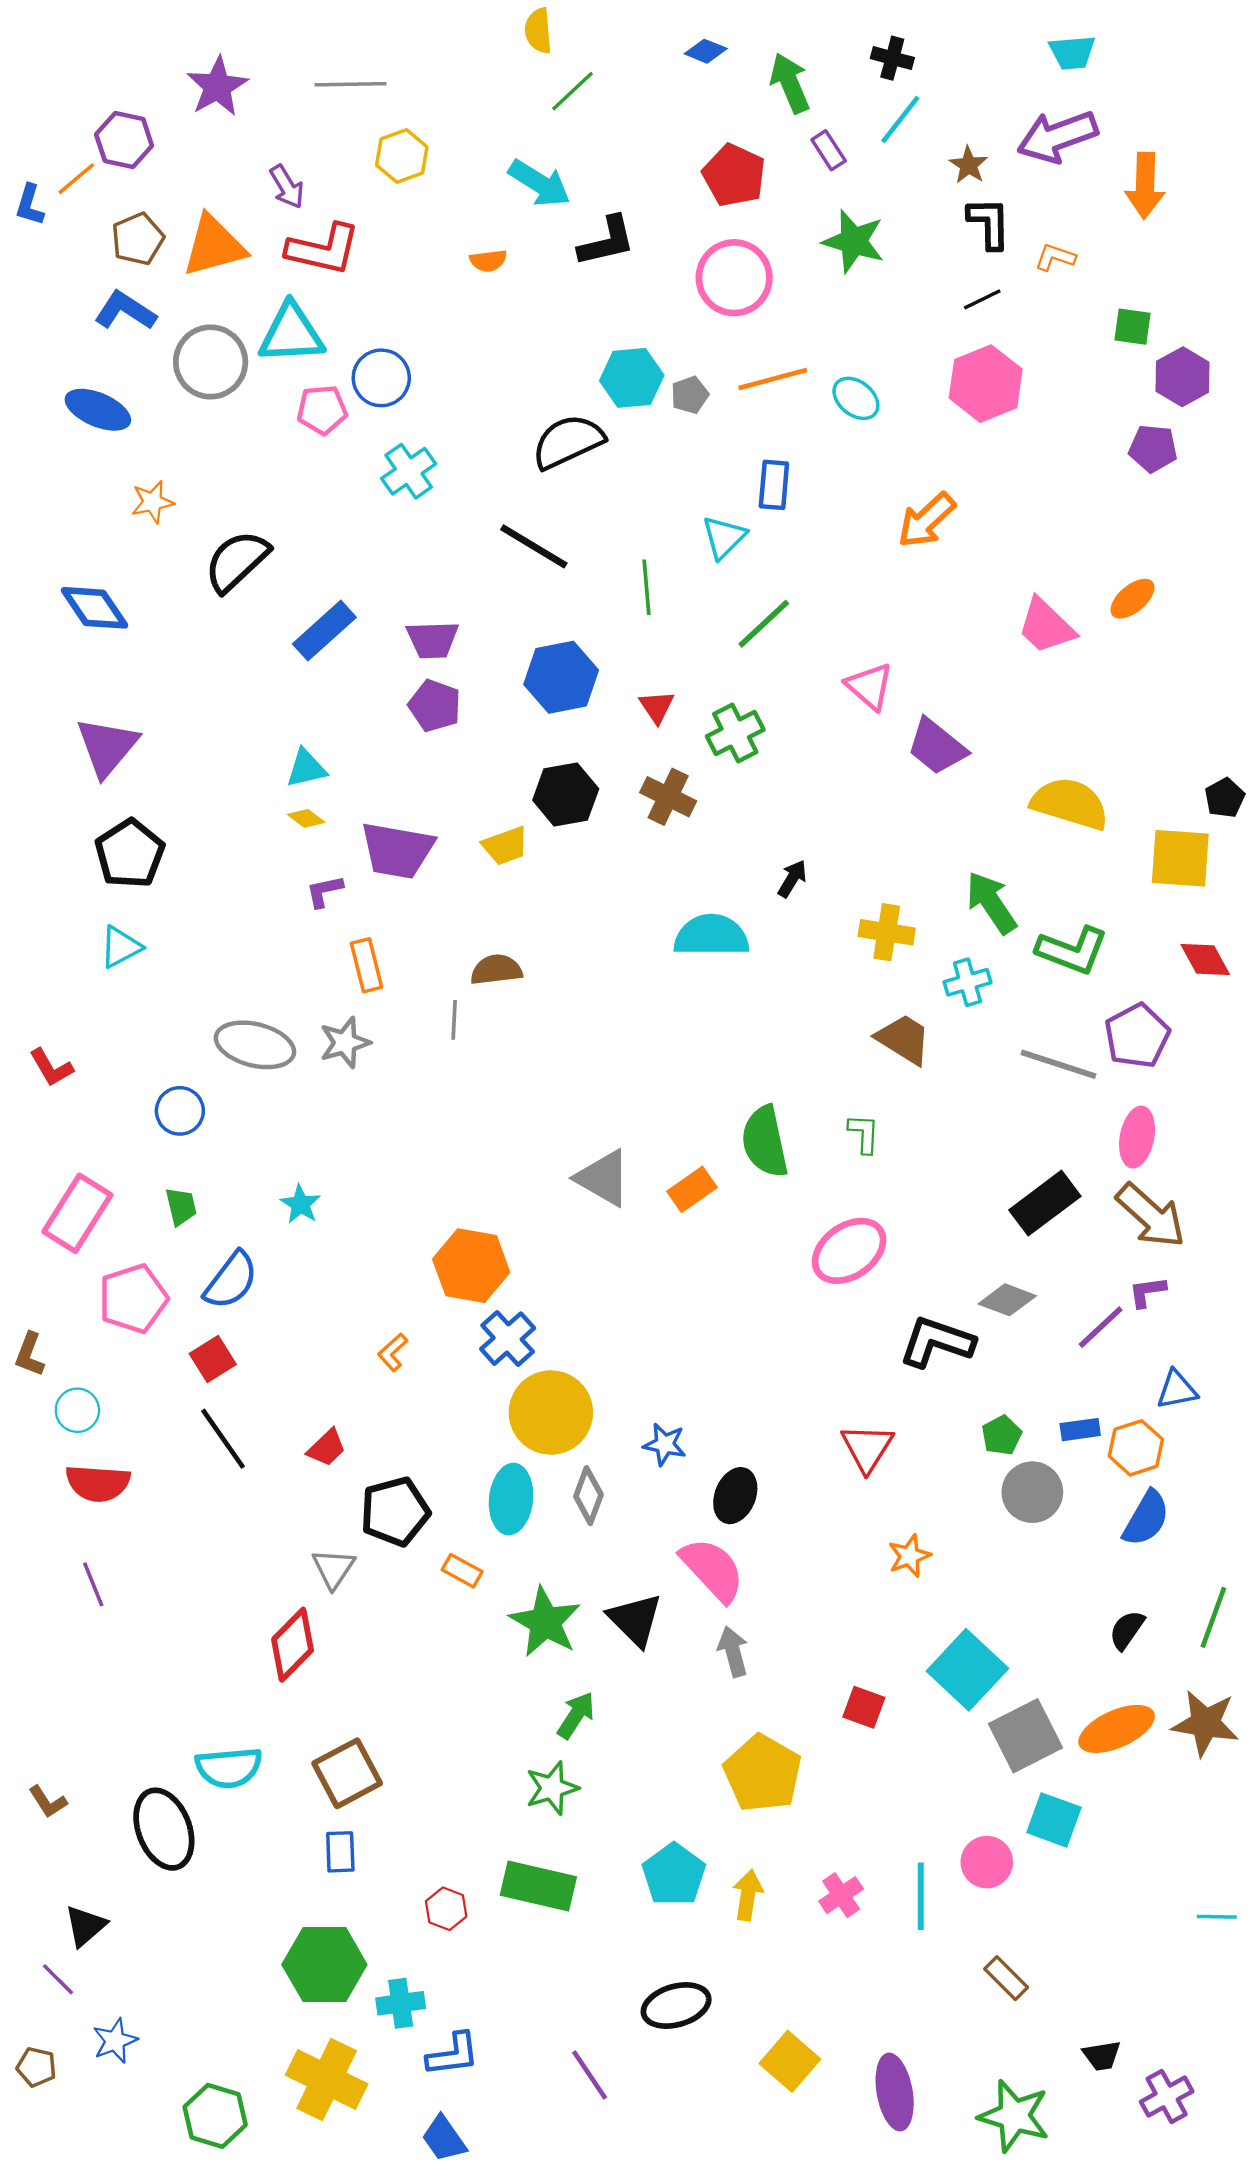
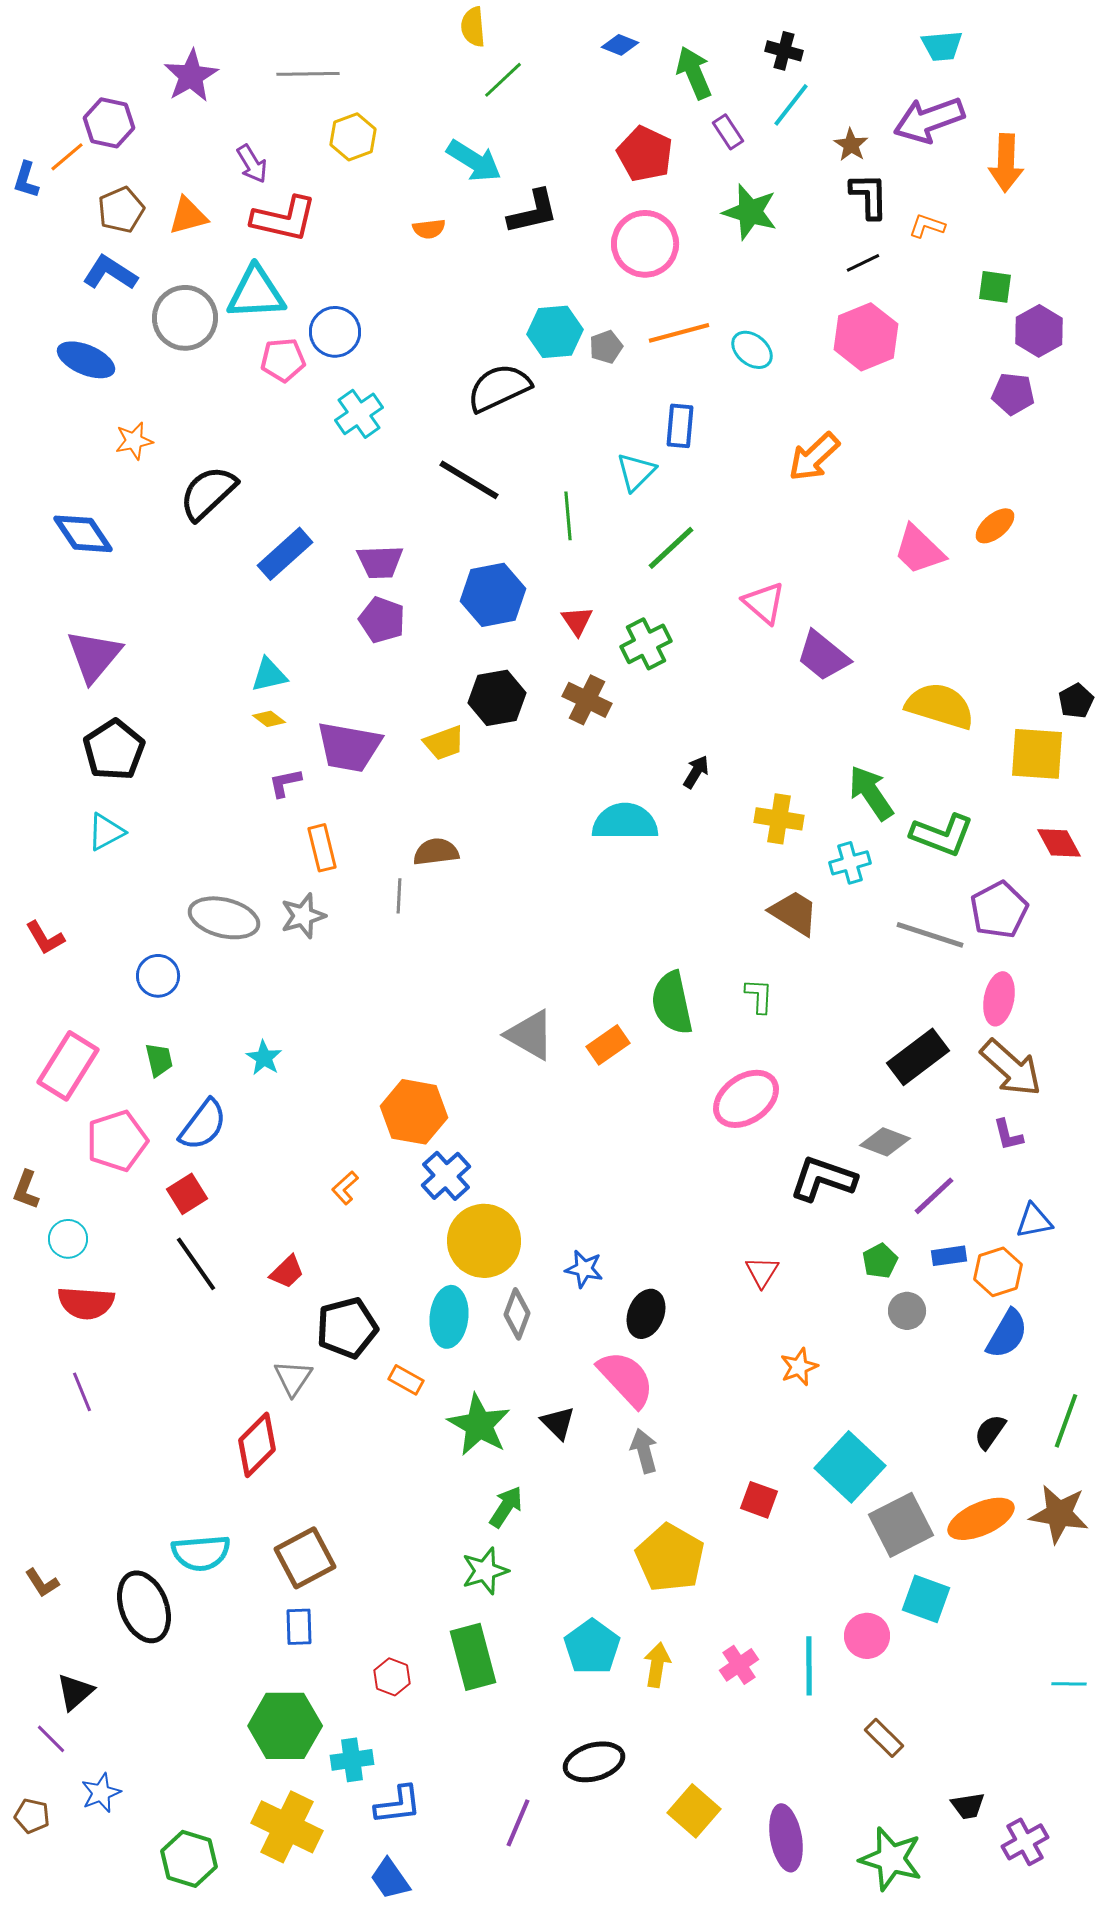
orange triangle: (214, 246) -> (188, 216), size x0.7
purple L-shape: (1147, 1292) -> (1008, 1135), turned -96
purple line: (1101, 1327) -> (934, 1196), moved
red triangle: (867, 1448) -> (762, 1272), size x0.7
gray circle: (1032, 1492) -> (907, 1311), size x0.7
black triangle: (635, 1620) -> (558, 1423), size x0.7
green rectangle: (538, 1886) -> (473, 1657), turned 62
purple line: (590, 2075) -> (518, 1823), turned 57

